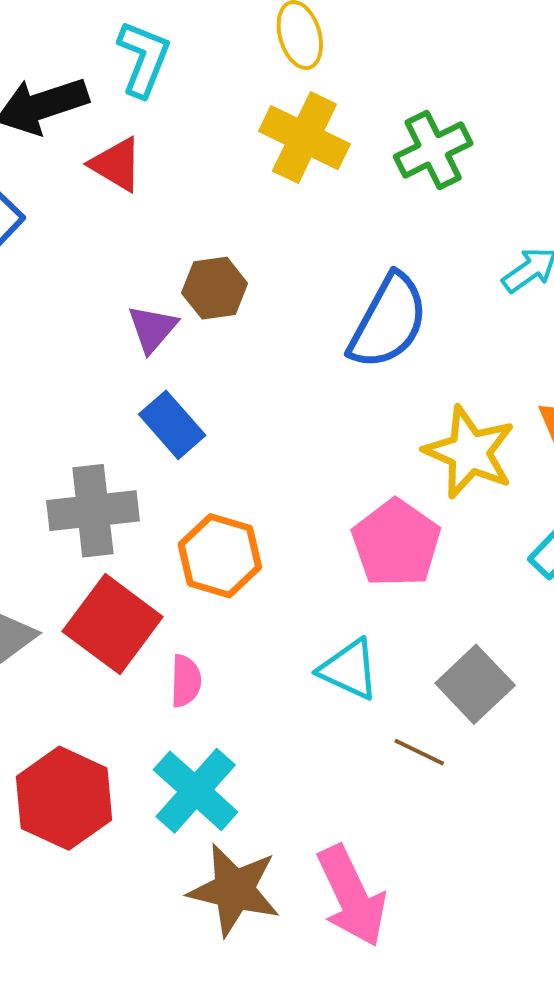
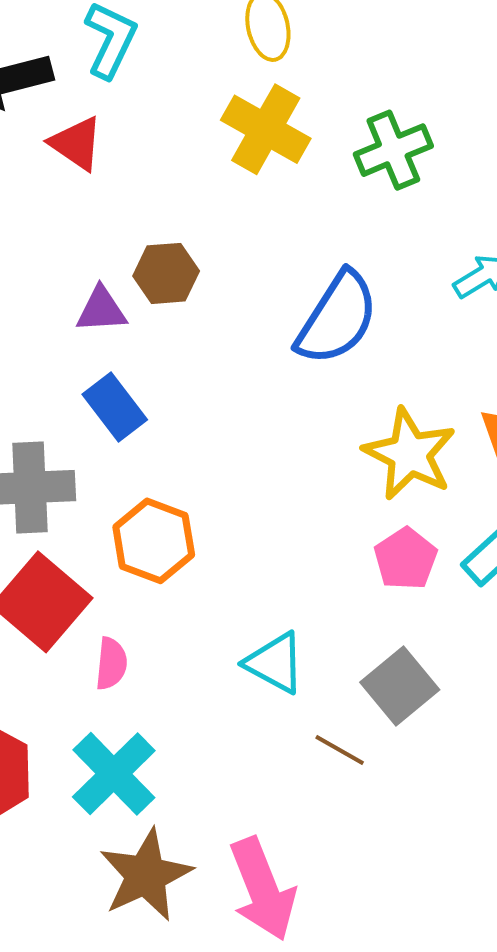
purple triangle: (152, 329) -> (101, 310), turned 42
pink pentagon: (396, 543) -> (406, 559), moved, size x0.7
brown star: (234, 890) -> (146, 875), turned 30

